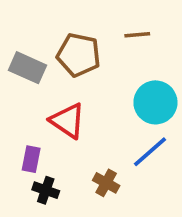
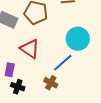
blue line: (150, 152) -> (63, 63), moved

